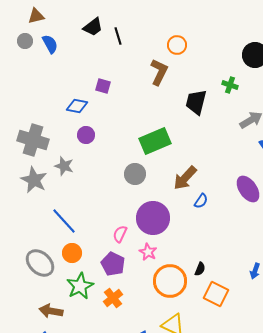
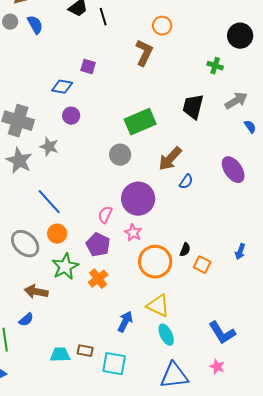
black trapezoid: (196, 102) -> (193, 107), moved
orange square: (216, 294) -> (202, 265), moved, size x0.7

